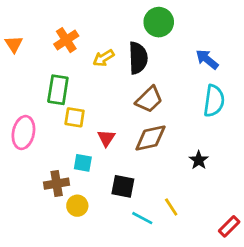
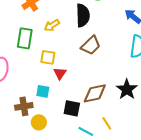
yellow arrow: (104, 58) -> (52, 25), moved
yellow square: (75, 117) -> (48, 57), moved
brown diamond: (150, 138) -> (95, 93), moved
black star: (199, 160) -> (127, 89), size x1.5

